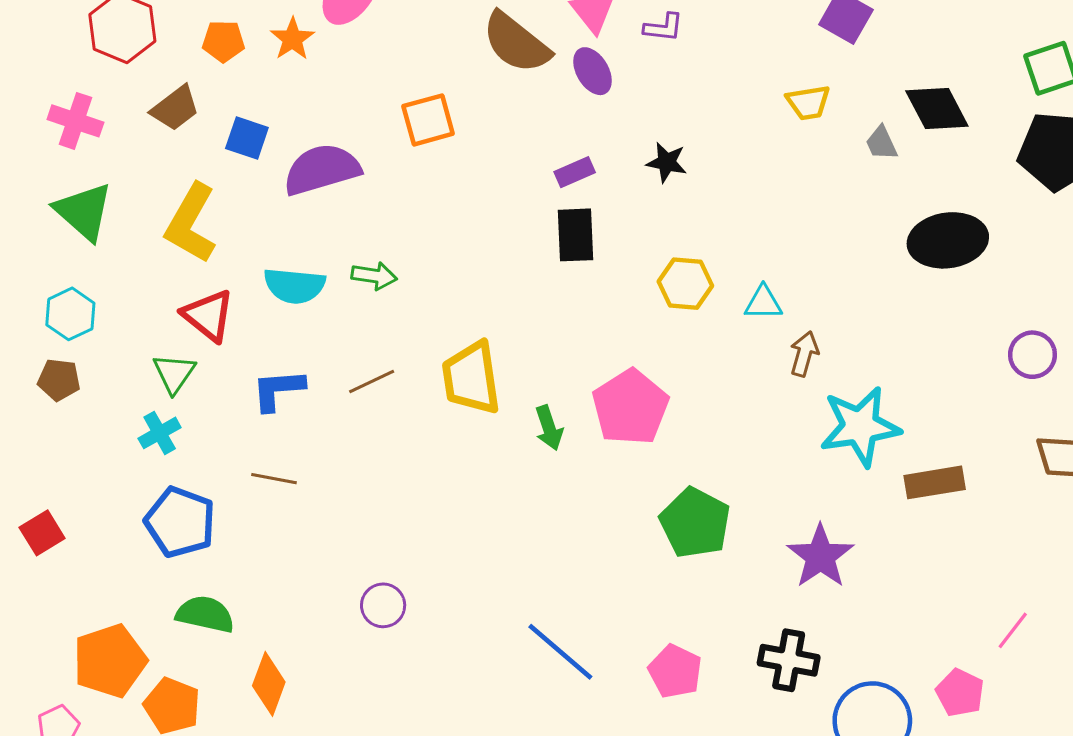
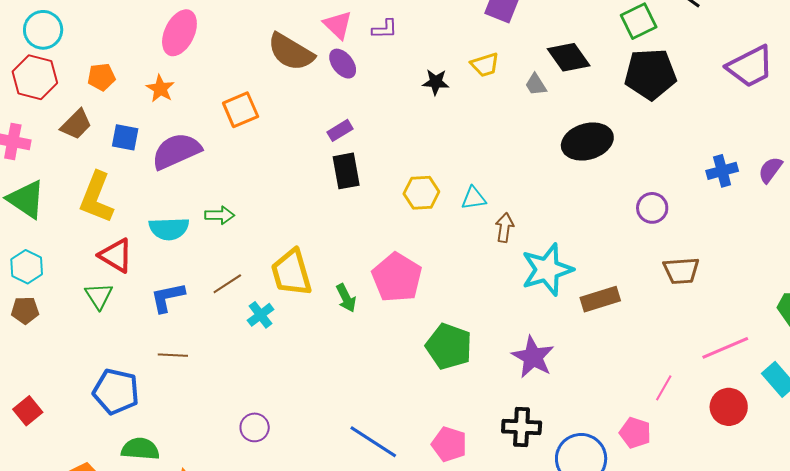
orange star: (292, 39) -> (160, 89), moved
black star: (667, 162) -> (436, 82), moved
cyan cross: (160, 433) -> (260, 315), moved

